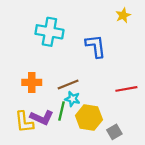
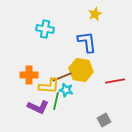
yellow star: (123, 15) -> (95, 14), moved
cyan cross: (49, 32) -> (45, 29), size x0.7
yellow hexagon: (89, 118) -> (81, 70), moved
yellow L-shape: (24, 122) -> (49, 86), moved, turned -80

